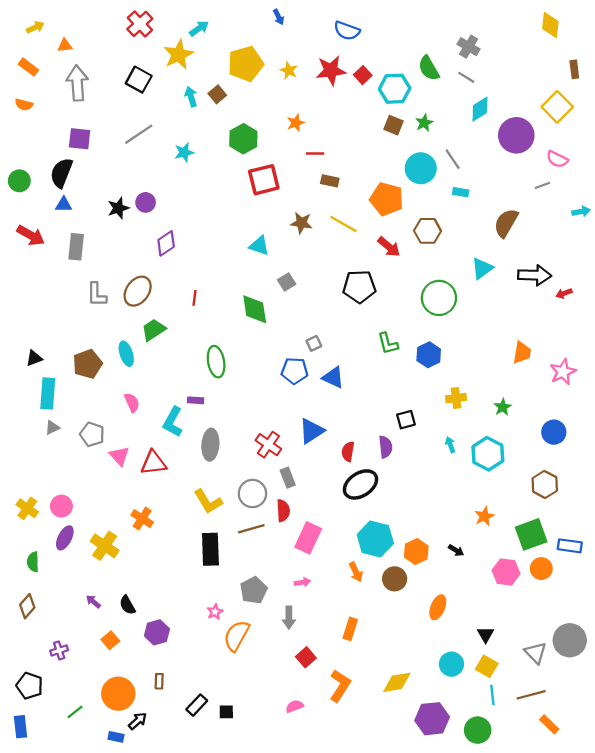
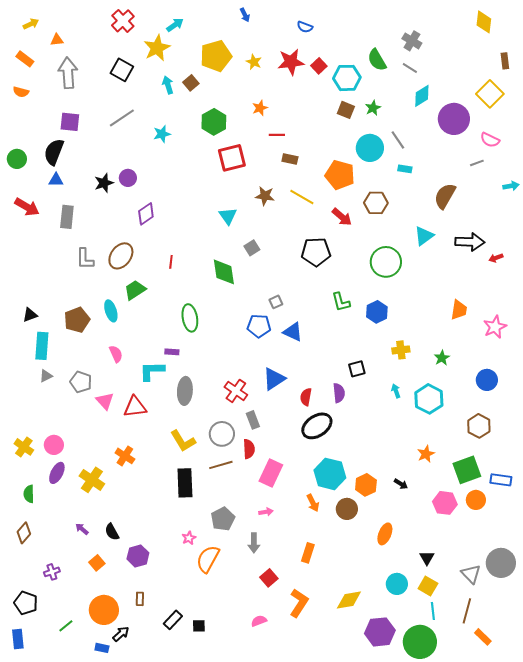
blue semicircle: (347, 31) -> (305, 27), size x0.7
cyan triangle: (259, 246) -> (228, 216), turned 36
cyan L-shape: (173, 422) -> (152, 371), turned 60
brown line: (531, 695) -> (467, 611), turned -60
green circle: (478, 730) -> (420, 642), size x1.4

